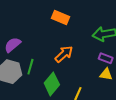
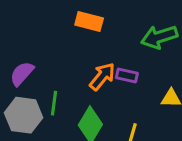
purple rectangle: (106, 58) -> (127, 75), moved

